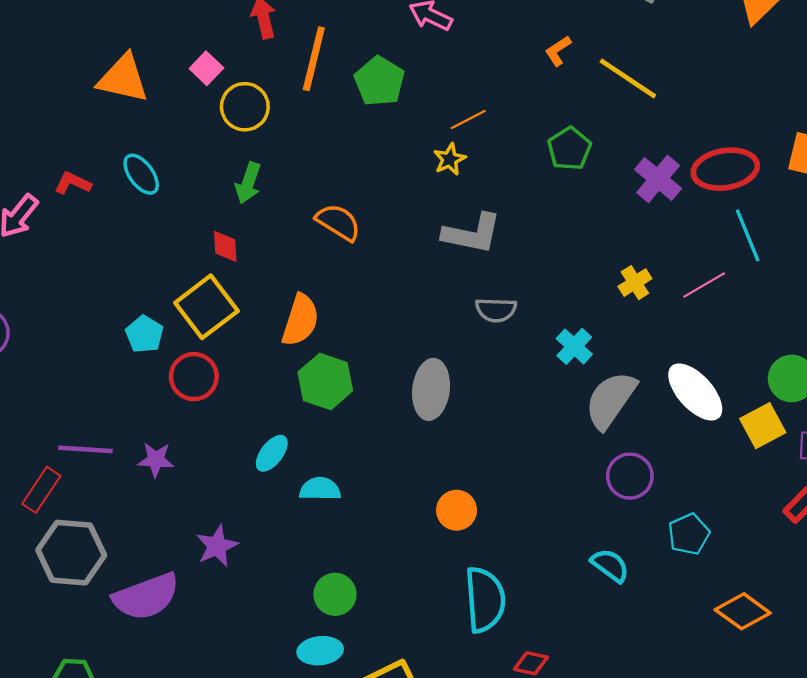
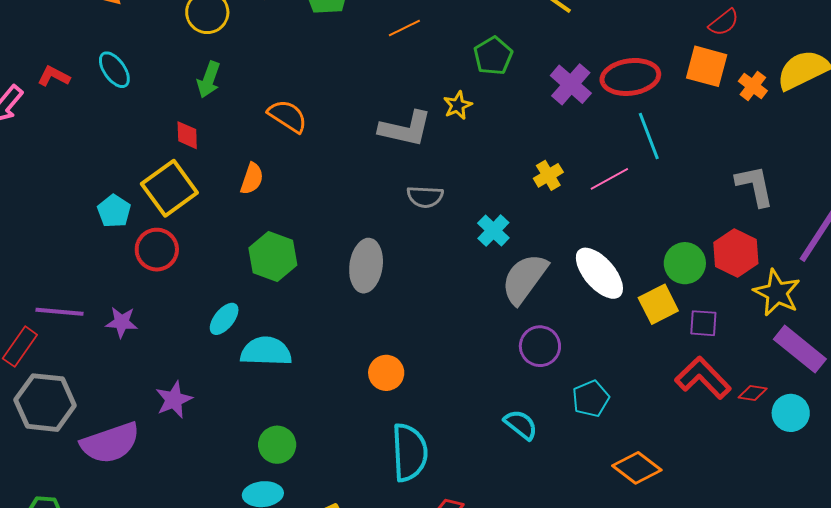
yellow star: (450, 159) -> (458, 105), moved
orange semicircle: (300, 320) -> (252, 179), moved, size x0.7
cyan semicircle: (320, 489) -> (266, 351), size x1.4

